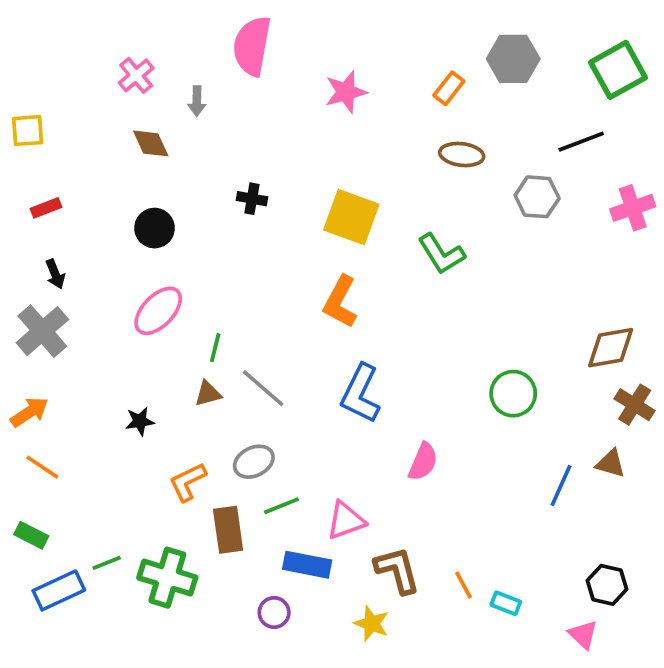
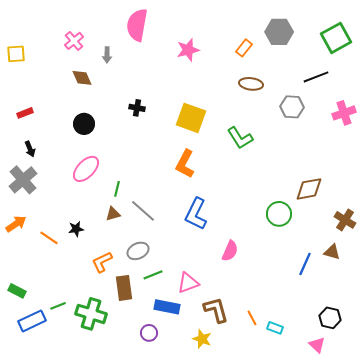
yellow square: (28, 131) -> (16, 54), moved
brown diamond: (611, 348) -> (309, 189), moved
orange line: (42, 467) -> (49, 238), moved

